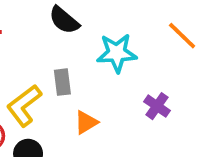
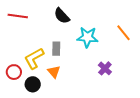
orange triangle: (86, 122) -> (54, 72), moved, turned -48

